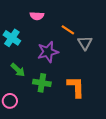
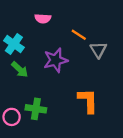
green arrow: (18, 70) -> (20, 69), moved
green cross: (42, 83) -> (36, 109), moved

